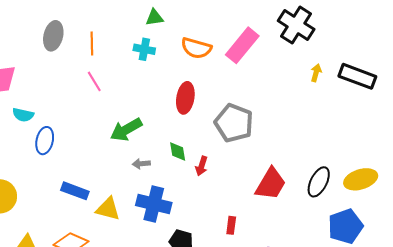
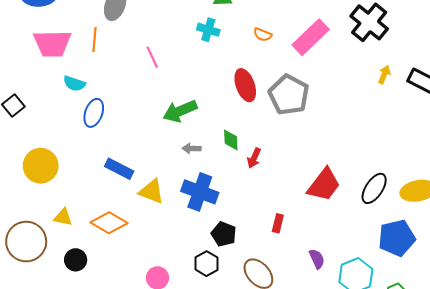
orange line: (92, 43) -> (94, 39), moved
orange semicircle: (196, 48) -> (263, 35), size x0.6
red ellipse: (185, 98) -> (245, 85), turned -36
gray pentagon: (234, 123) -> (289, 95), moved

